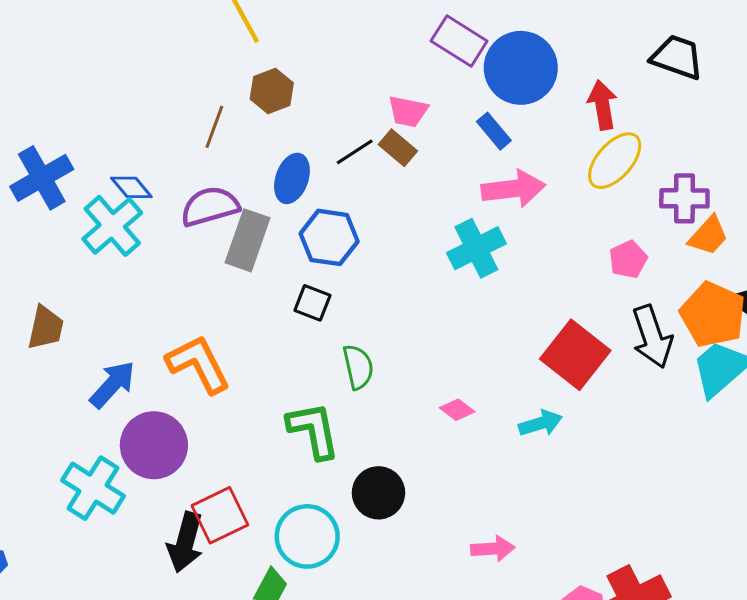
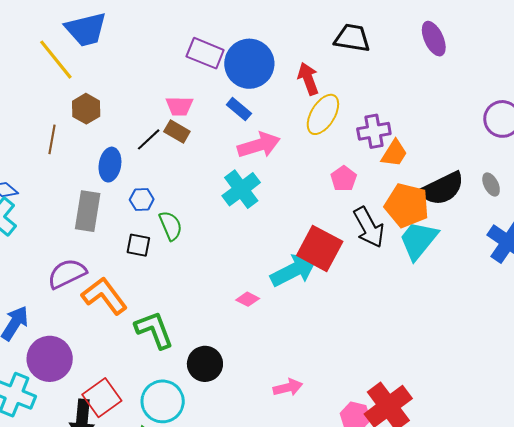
purple semicircle: (210, 206) -> (67, 274), moved
blue hexagon: (329, 237) -> (142, 199), size x0.6
orange L-shape: (198, 364) -> (104, 296), moved
green semicircle: (358, 367) -> (171, 226), moved
cyan arrow: (541, 423) -> (294, 270), moved, size x1.6

